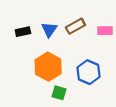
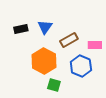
brown rectangle: (75, 26) -> (69, 40), moved
pink rectangle: (105, 31) -> (95, 45), moved

